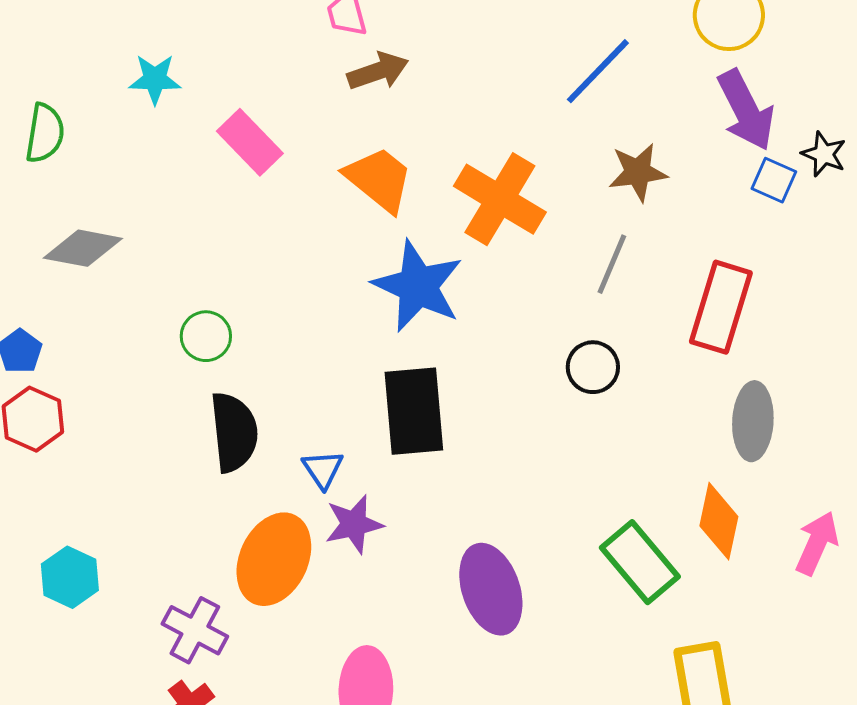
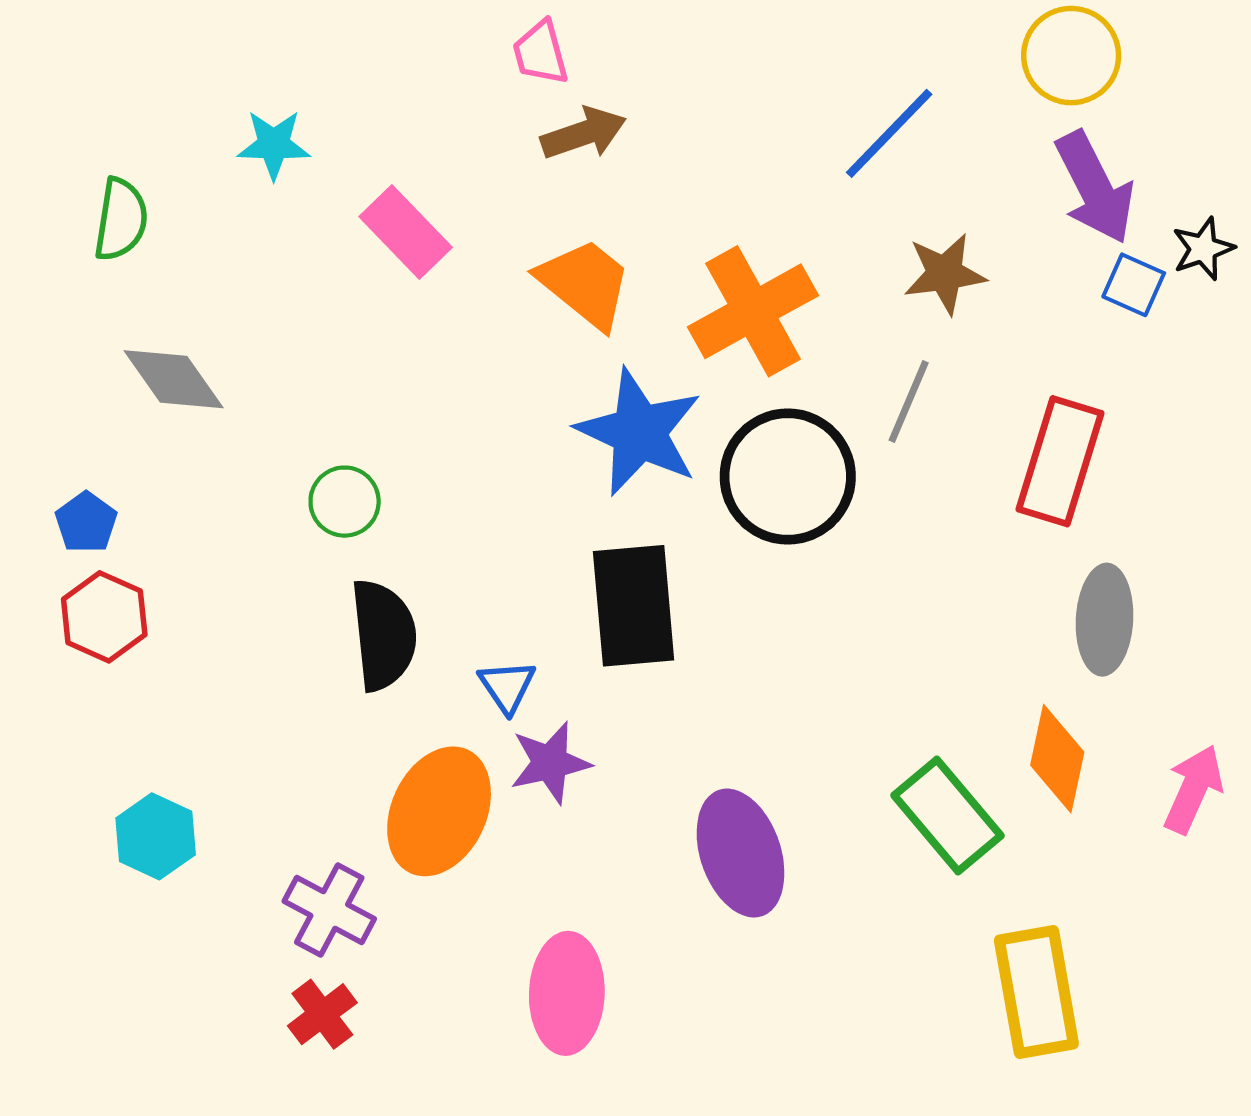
black star: (824, 154) -> (1203, 249), turned 30
orange cross: (500, 199) -> (753, 311), turned 30
gray diamond: (83, 248) -> (174, 379), turned 44
black circle: (593, 367) -> (788, 477), moved, size x1.8

